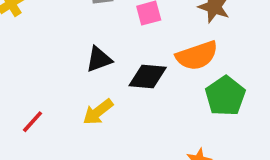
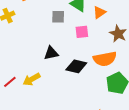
yellow arrow: (98, 112) -> (32, 79), moved

